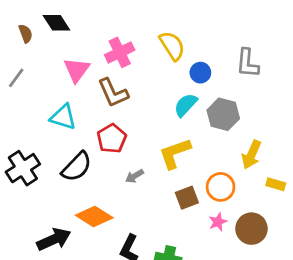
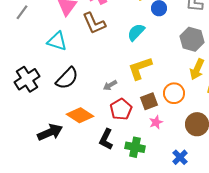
cyan semicircle: (186, 105) -> (136, 32), moved
gray hexagon: (223, 114) -> (192, 39), moved
red pentagon: (112, 138) -> (121, 109), moved
pink star: (218, 222) -> (156, 122), moved

